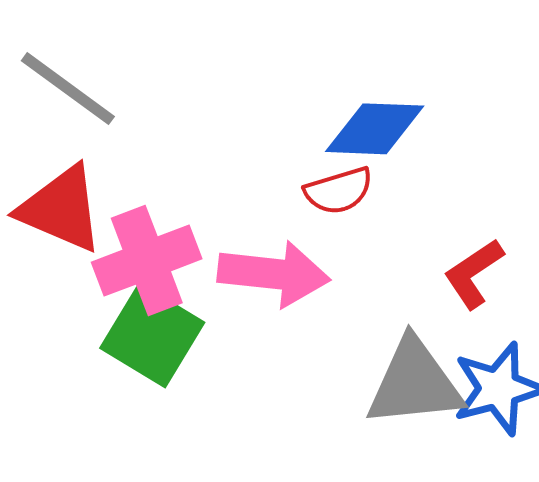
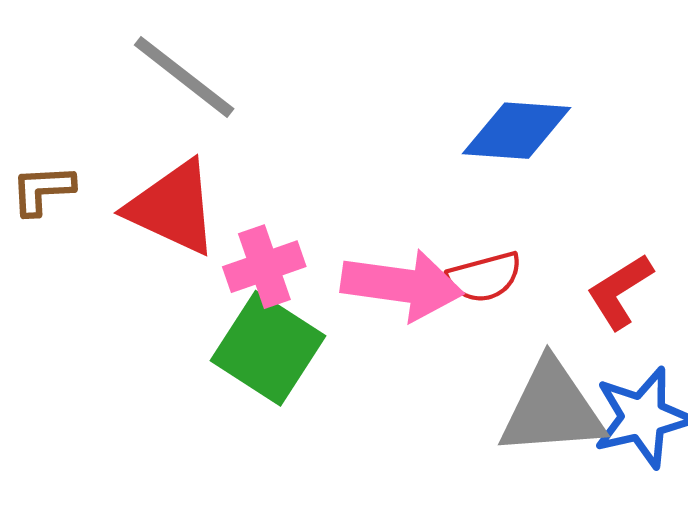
red semicircle: (339, 191) -> (484, 277), moved
pink cross: (147, 261) -> (264, 267), size x0.7

